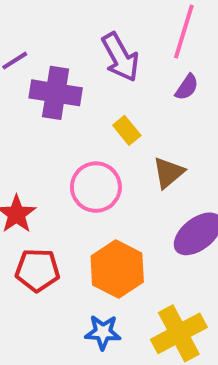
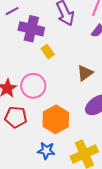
yellow rectangle: (127, 130) -> (48, 52), moved
pink circle: (96, 187) -> (33, 86), moved

